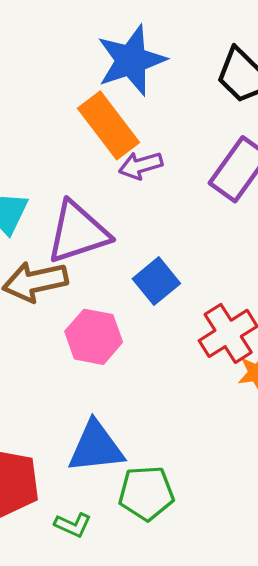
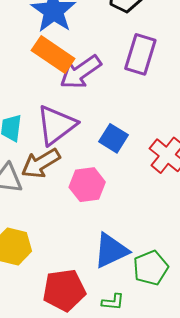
purple arrow: (141, 165) -> (81, 72), size x1.6

